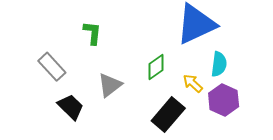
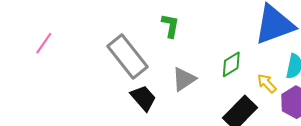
gray rectangle: (52, 67) -> (127, 57), size x1.5

